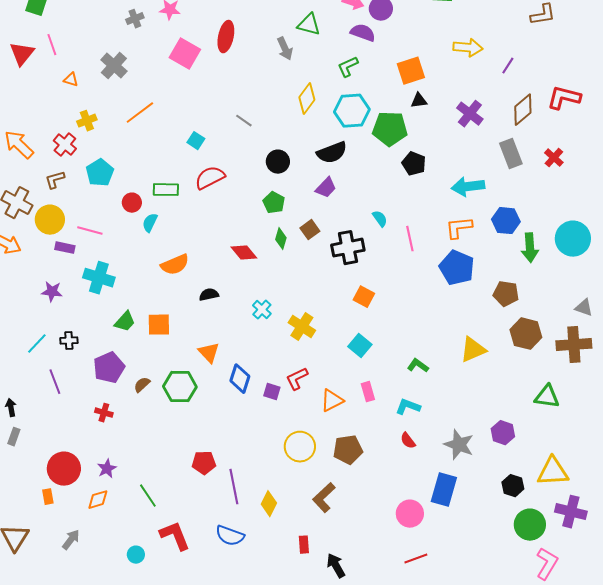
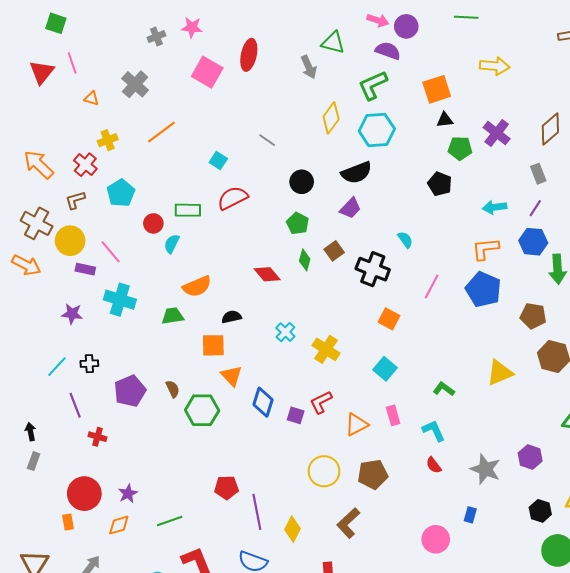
purple line: (508, 66) -> (535, 208), moved
green L-shape: (348, 67) -> (373, 85), size x1.4
green pentagon: (390, 129) -> (460, 148), moved, size x0.7
gray rectangle: (511, 154) -> (538, 174), size x0.7
cyan arrow: (468, 187) -> (495, 207), size x0.7
pink line: (90, 231) -> (111, 252), turned 35
pink line: (410, 239) -> (432, 286), moved, turned 40
black cross: (348, 248) -> (373, 269), turned 32
green trapezoid: (125, 322) -> (173, 316), moved, turned -140
orange square: (159, 325) -> (213, 345), moved
brown semicircle: (142, 385) -> (173, 389), moved, turned 108
cyan L-shape: (408, 407) -> (434, 431), turned 45
red cross: (104, 413) -> (97, 437), moved
blue rectangle: (444, 490) -> (470, 515), size x0.5
green line: (148, 496) -> (170, 521), turned -75

